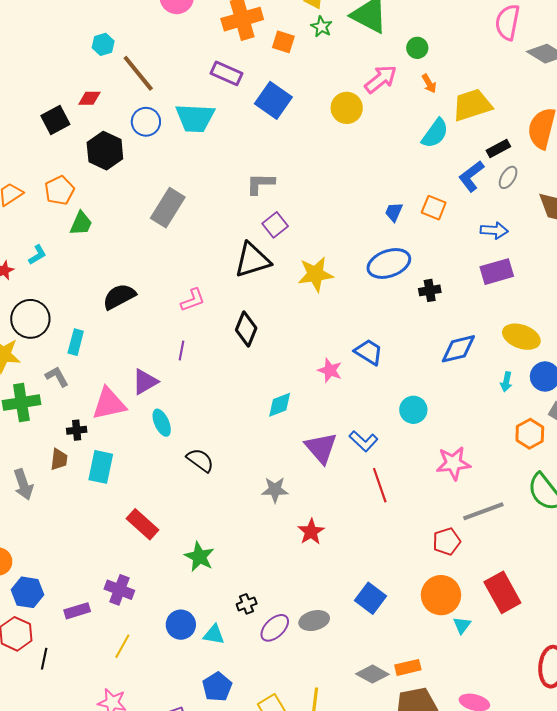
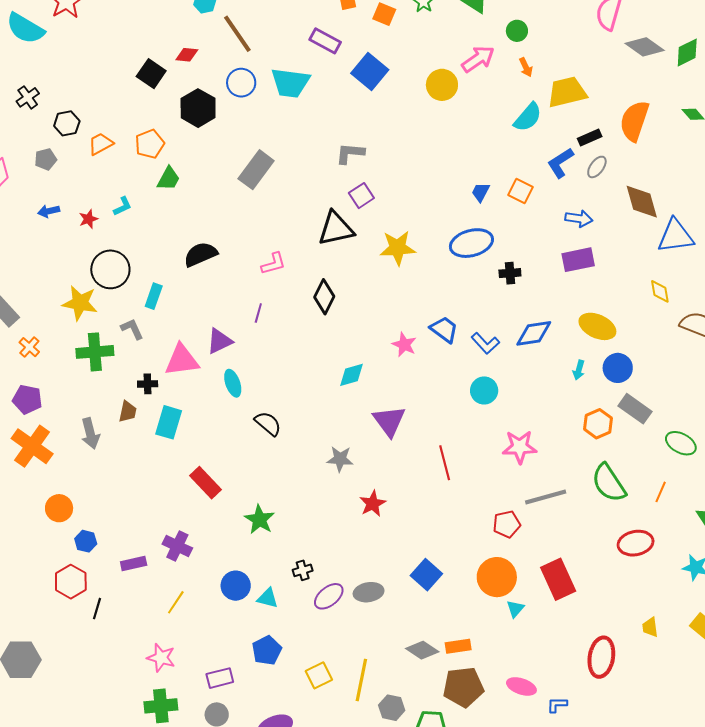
black square: (55, 120) -> (151, 74), turned -32
blue L-shape: (364, 441) -> (485, 343), moved
blue hexagon: (27, 592) -> (86, 541), size x0.7

